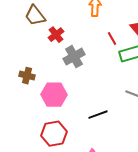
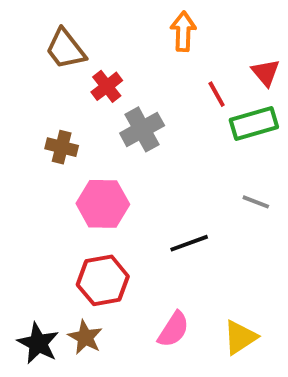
brown cross: (27, 76) -> (62, 147), moved

